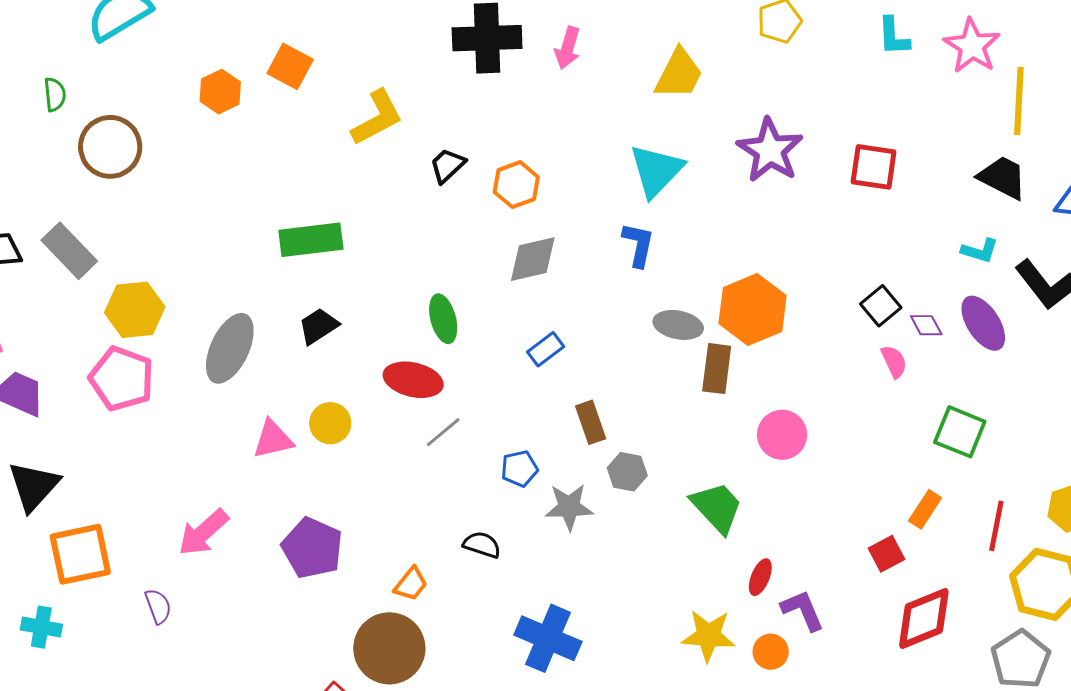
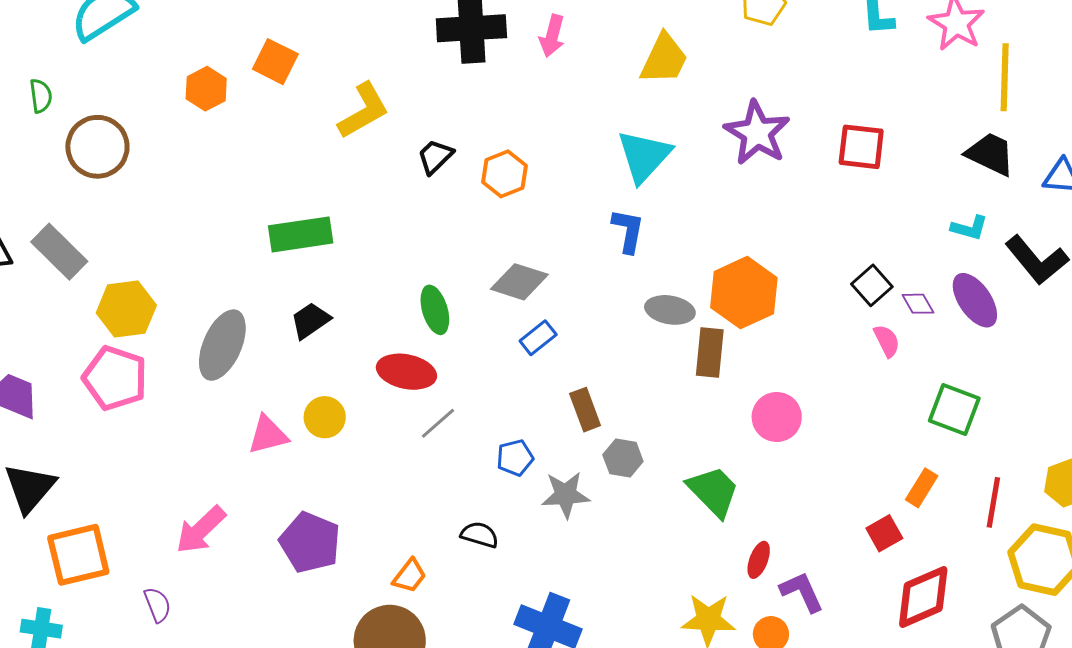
gray diamond: (533, 259) -> (519, 282), moved, turned 32

